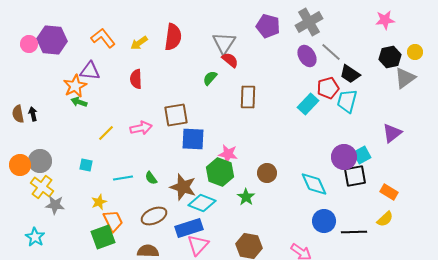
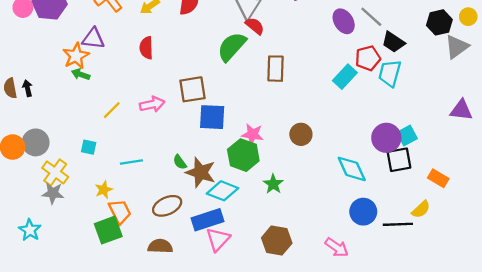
green semicircle: (210, 78) -> (232, 47), size x1.8
purple triangle: (392, 133) -> (461, 110), moved, turned 45
brown circle: (267, 173) -> (301, 134), moved
green semicircle: (151, 178) -> (180, 162), moved
yellow cross: (42, 187) -> (55, 172), moved
yellow semicircle: (385, 219) -> (421, 209), moved

